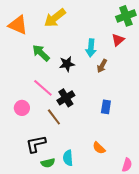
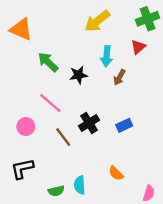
yellow arrow: (55, 18) -> (97, 21), moved
black cross: (66, 98) -> (89, 123), moved
blue rectangle: (106, 107) -> (124, 125), turned 56
black L-shape: (36, 144) -> (22, 169), moved

